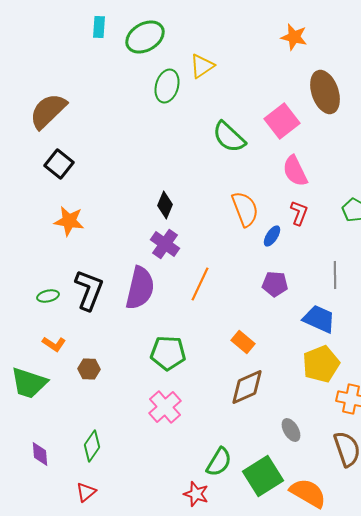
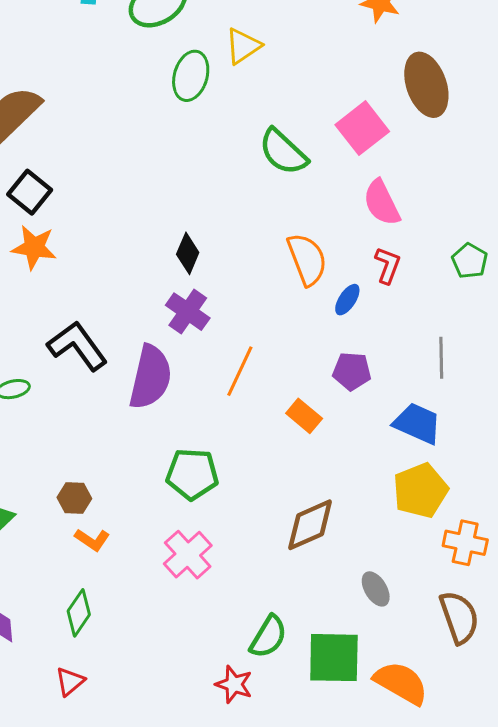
orange star: (69, 221) -> (34, 247), moved
black L-shape: (89, 290) -> (77, 346), moved, turned -57
orange rectangle: (243, 342) -> (304, 416), moved
orange L-shape: (54, 344) -> (92, 540), moved
green square: (263, 476) -> (334, 658), turned 33

